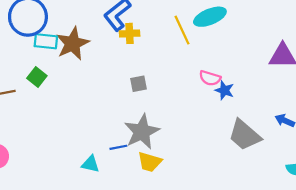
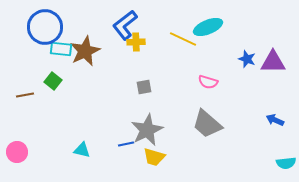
yellow line: (182, 30) -> (183, 39), turned -40
blue star: (224, 90) -> (247, 59), moved
gray trapezoid: (245, 135) -> (207, 124), moved
cyan triangle: (90, 164) -> (82, 150), moved

